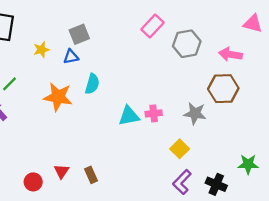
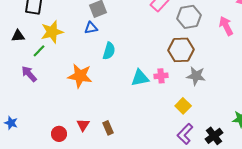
yellow star: (41, 50) -> (52, 32), moved, size x1.6
pink arrow: (230, 54) -> (226, 26), turned 54
brown hexagon: (223, 89) -> (181, 50), moved
orange star: (58, 97) -> (80, 76), moved
black cross: (216, 184) -> (214, 136), turned 30

